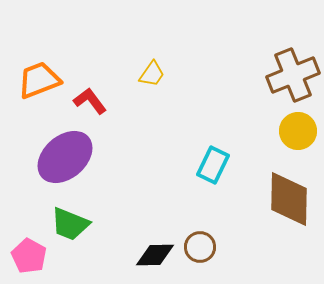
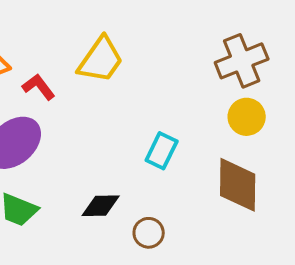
yellow trapezoid: (152, 74) -> (101, 60), size x1.8
black diamond: (155, 255) -> (101, 206), moved

